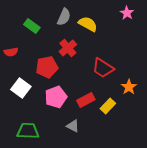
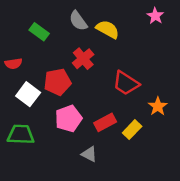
gray semicircle: (64, 17) -> (78, 21), turned 120
white square: (21, 88) -> (28, 94), moved
green trapezoid: (28, 131) -> (21, 134), moved

